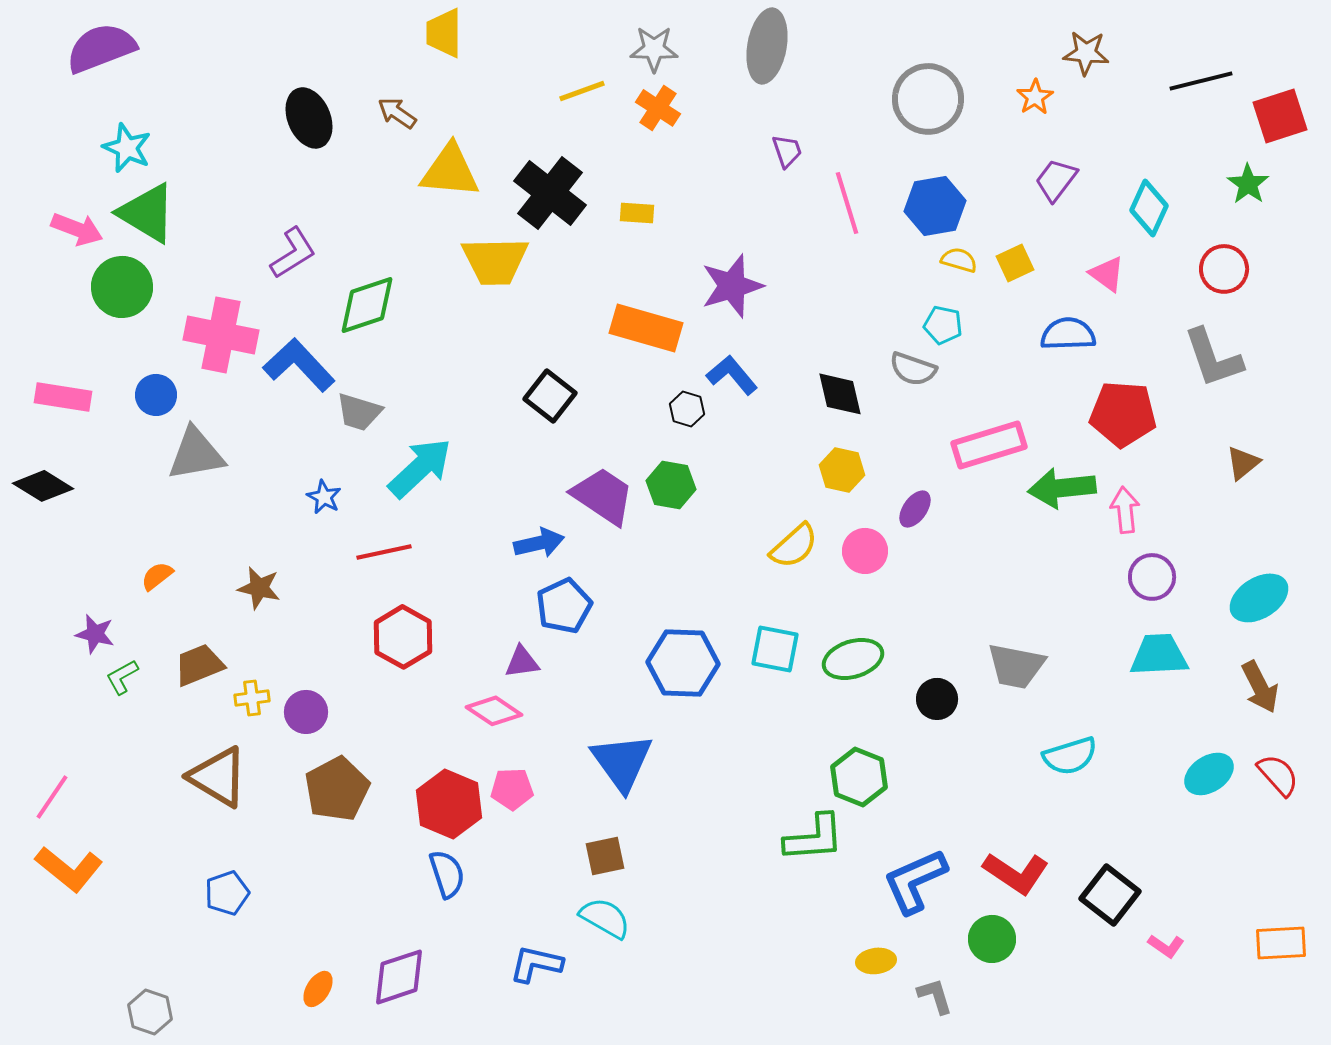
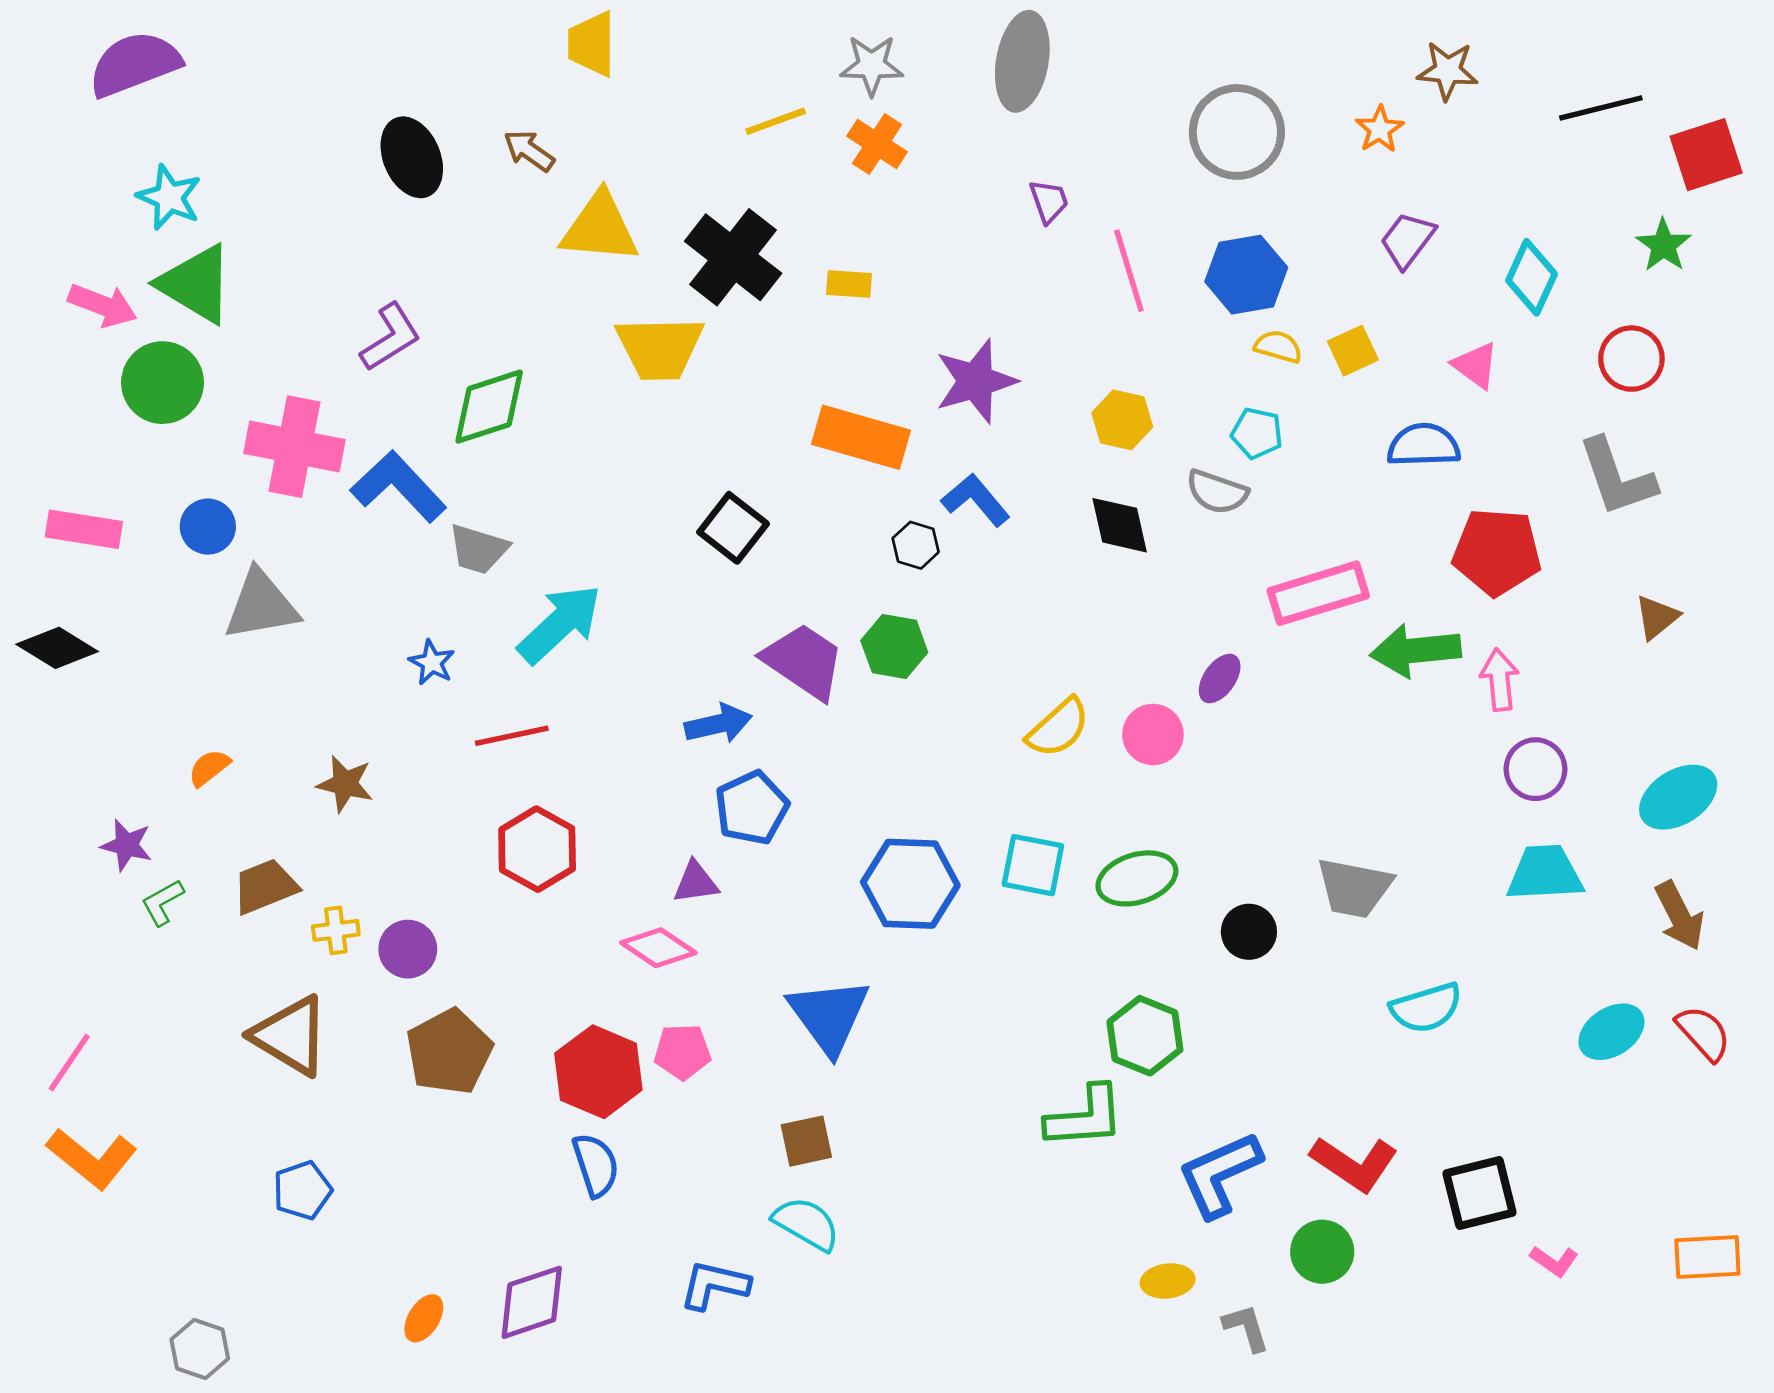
yellow hexagon: (842, 470) -> (1122, 420), moved
black square: (1110, 895) -> (1480, 1193), turned 38

